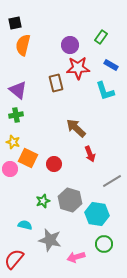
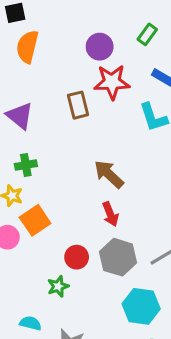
green cross: (16, 115) -> (26, 165), moved
red arrow: (90, 154) -> (110, 214), moved
orange square: (28, 158) -> (35, 220), turned 30
red circle: (54, 164) -> (77, 257), moved
gray hexagon: (70, 200) -> (118, 257), moved

